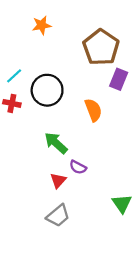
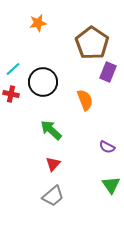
purple semicircle: (78, 167) -> (107, 147), moved

